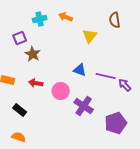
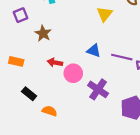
purple square: (20, 38) -> (20, 15), moved
red arrow: (36, 83) -> (55, 62), moved
orange semicircle: (19, 137) -> (50, 111), moved

